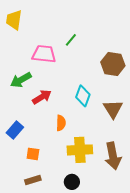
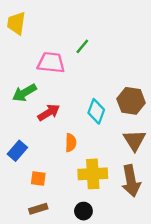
brown hexagon: (113, 64) -> (131, 101), moved
brown triangle: (113, 109) -> (135, 140), moved

